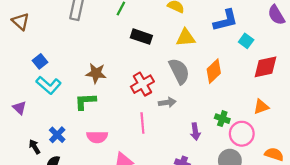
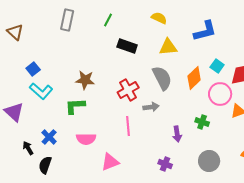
cyan square: (246, 41) -> (217, 66), moved
purple triangle: (19, 108) -> (14, 112), size x1.5
pink circle: (242, 134) -> (220, 94), moved

